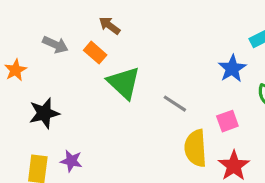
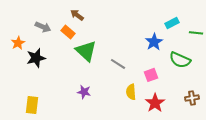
black star: (44, 113) -> (36, 58), moved
yellow semicircle: (196, 148) -> (131, 92), size x0.7
purple star: (71, 161) -> (84, 92), moved

